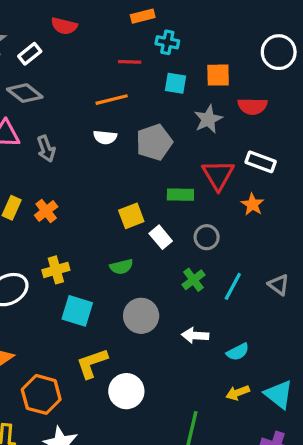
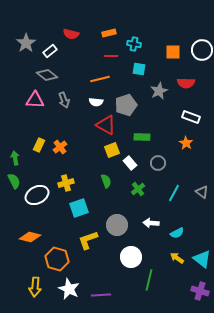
orange rectangle: (143, 16) -> (109, 33), moved
orange square: (218, 75) -> (173, 52), moved
gray arrow: (46, 149) -> (64, 100), moved
red triangle: (218, 175) -> (106, 125), moved, turned -30
green semicircle: (121, 267) -> (106, 181), turned -96
green cross: (193, 280) -> (138, 189), moved
cyan square: (77, 311) -> (79, 208), turned -36
gray circle: (141, 316) -> (117, 225), moved
white circle: (126, 391) -> (131, 257), moved
yellow arrow: (238, 393) -> (177, 258), turned 56

